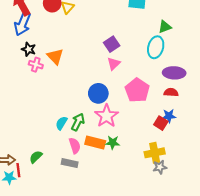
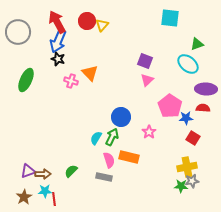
purple square: (112, 44) -> (145, 61), turned -35
cyan ellipse: (156, 47) -> (188, 64), turned -65
black star: (29, 49) -> (58, 59), moved
blue circle: (98, 93) -> (121, 117), moved
pink star: (106, 116) -> (149, 132), moved, size x0.6
blue star: (169, 116) -> (186, 118), moved
green star: (113, 143) -> (181, 186), moved
red line: (18, 170) -> (54, 199), moved

